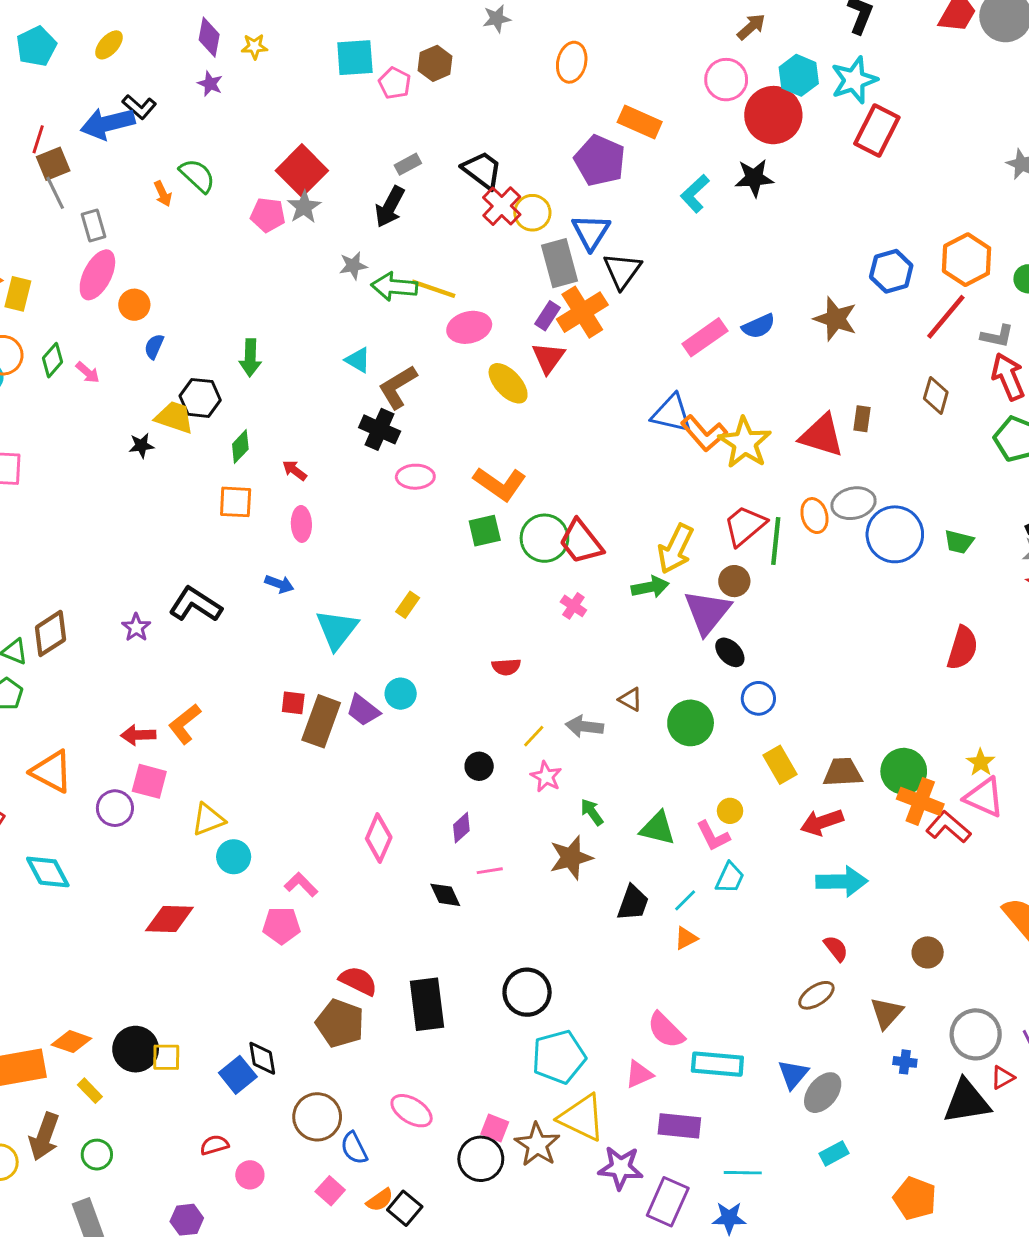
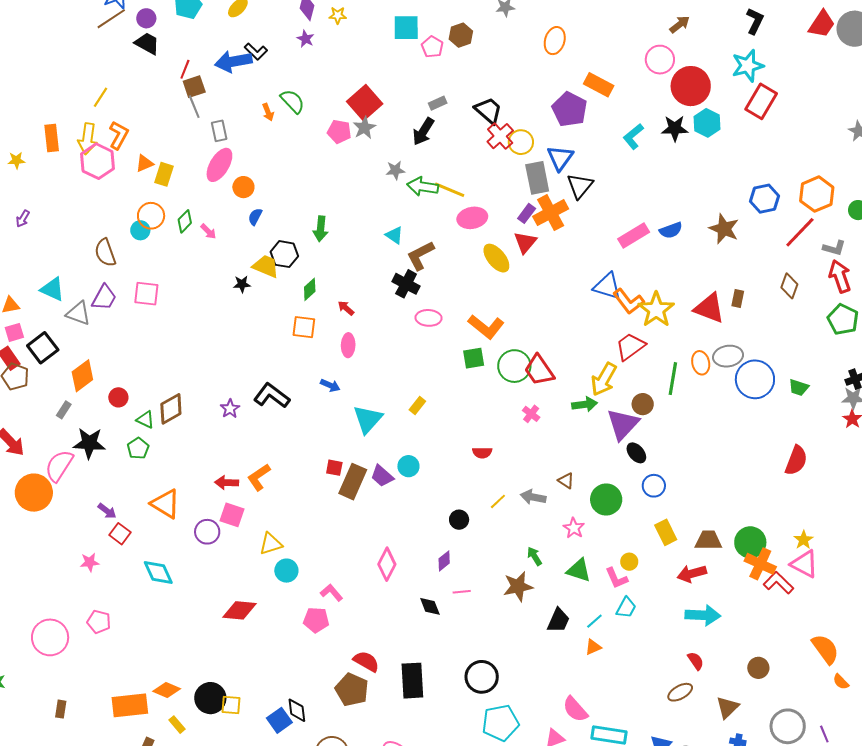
cyan hexagon: (799, 75) -> (707, 123), moved
red trapezoid: (745, 526) -> (630, 346), moved
pink star: (546, 777) -> (574, 528), moved

